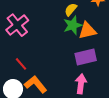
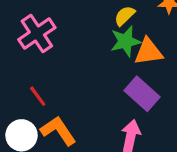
purple rectangle: (86, 57) -> (142, 94), turned 50

